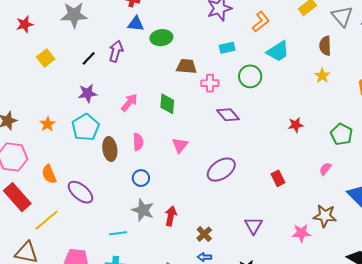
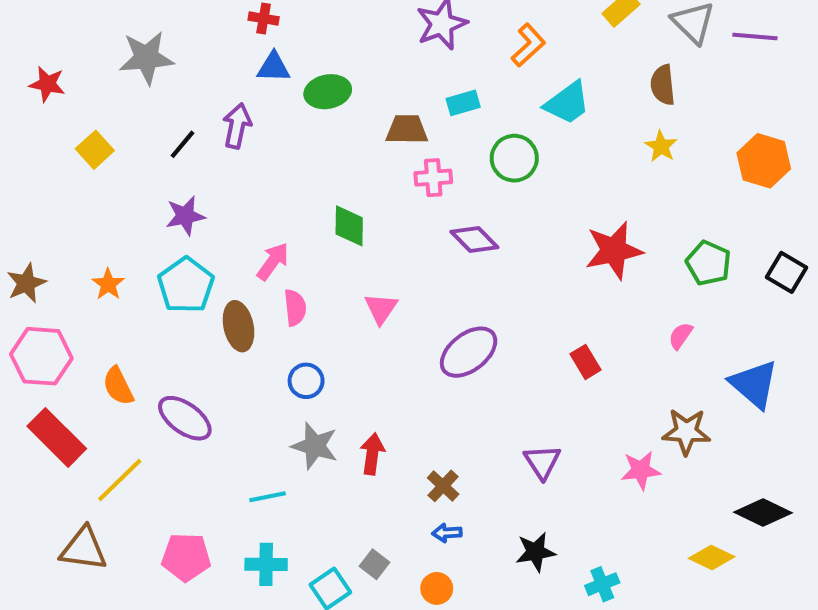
red star: (25, 24) -> (47, 84), turned 30
brown trapezoid: (186, 66) -> (407, 130), moved
pink arrow: (129, 103) -> (273, 261), moved
red star: (296, 125) -> (614, 250), size x1.8

